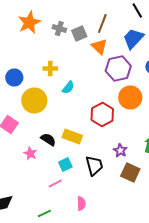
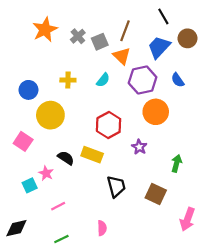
gray cross: (59, 28) -> (78, 36), turned 32
cyan semicircle: (68, 88) -> (103, 80), moved
red hexagon: (102, 114) -> (109, 125), moved
purple star: (120, 150) -> (139, 147), moved
cyan square: (65, 164) -> (30, 185), moved
pink line: (55, 184) -> (58, 206), moved

